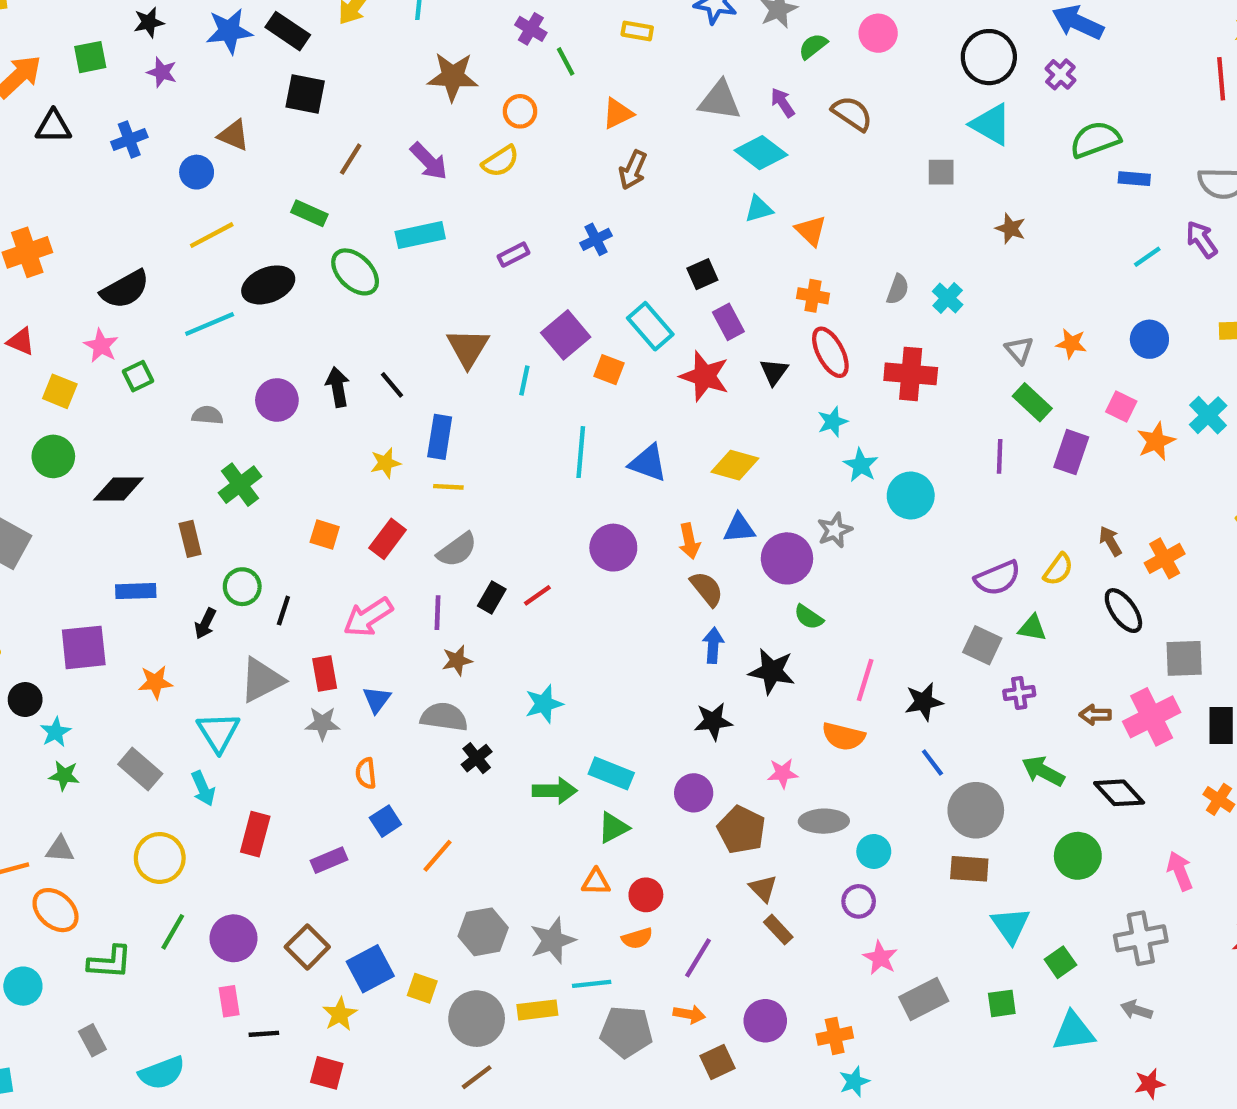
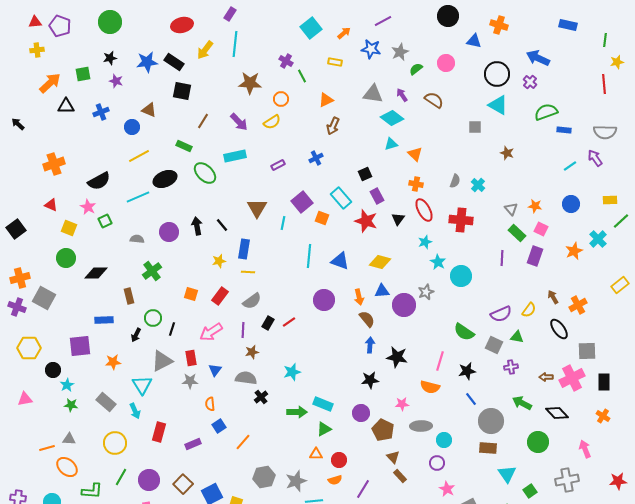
pink square: (1121, 407) -> (541, 229), moved
green semicircle: (809, 617) -> (464, 332), moved, size x1.5

